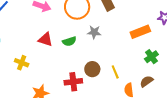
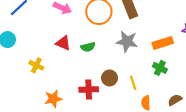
gray star: (94, 32) -> (127, 42), moved, size x1.5
green cross: (151, 57) -> (160, 68), moved, turned -32
brown semicircle: (147, 81) -> (175, 100), moved

